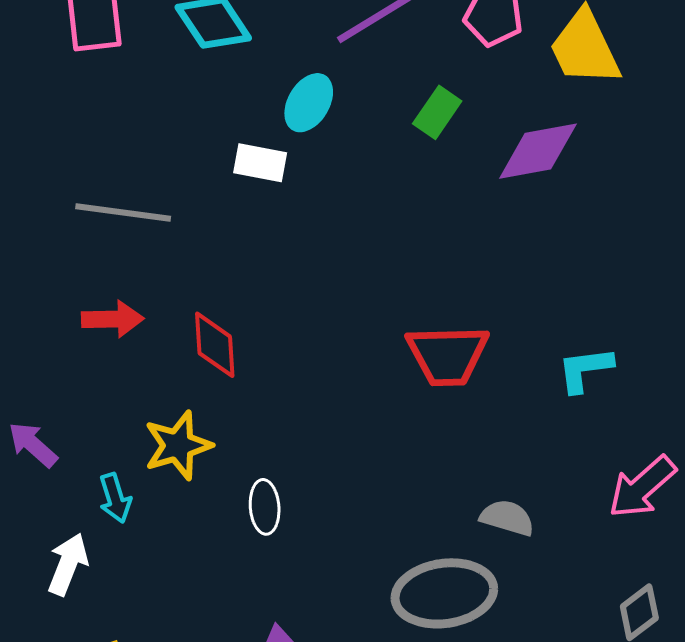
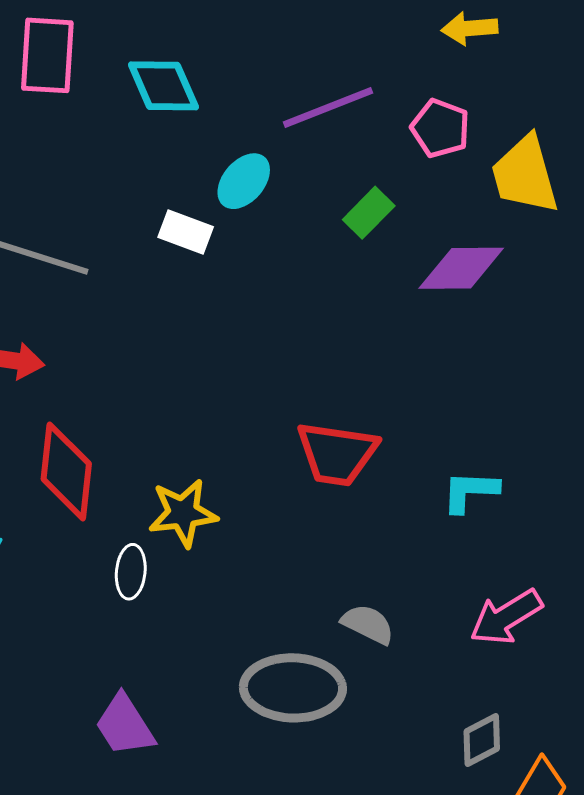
red diamond: (215, 345) -> (66, 471), moved, size x1.4
yellow star: (178, 445) -> (183, 513), moved

